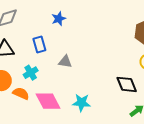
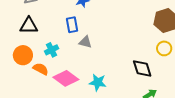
blue rectangle: (39, 45) -> (72, 25), moved
pink diamond: (48, 101) -> (66, 78), turned -30

